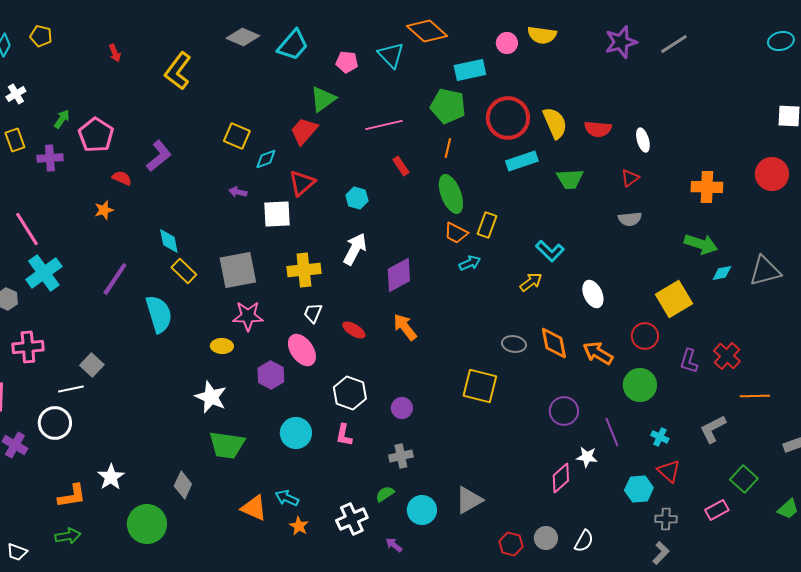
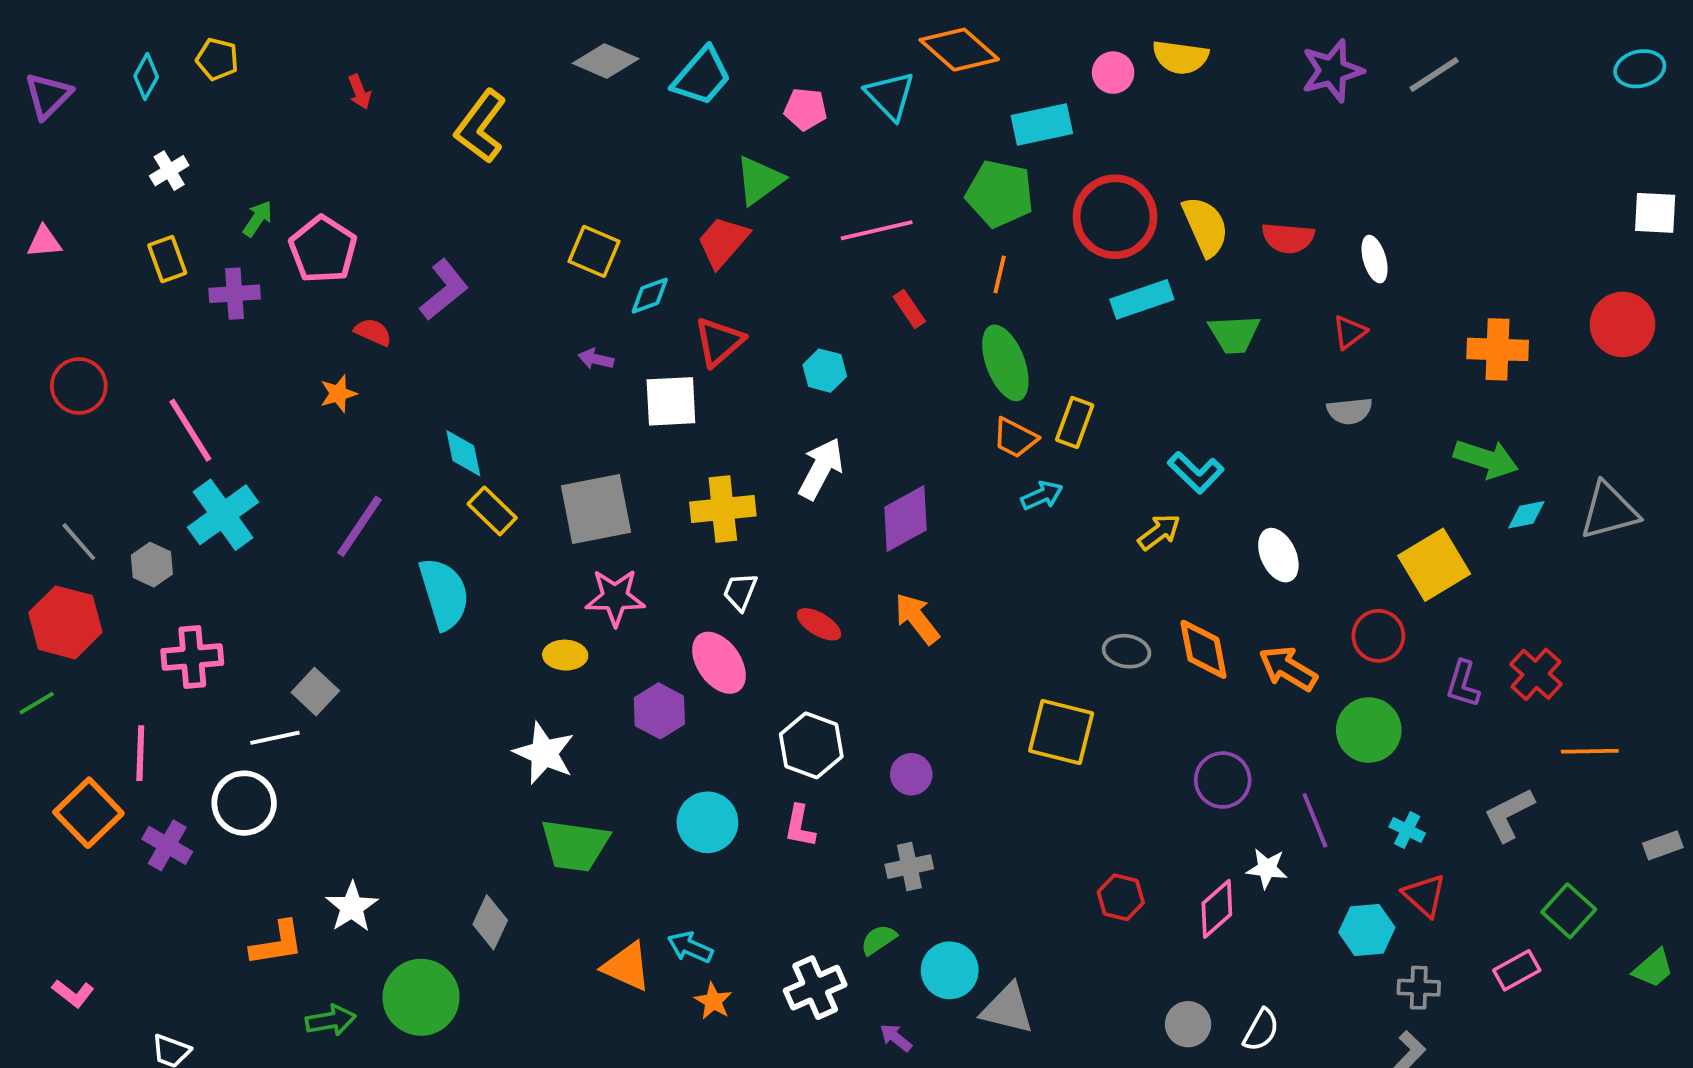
gray triangle: (469, 500) -> (1007, 1009), moved, turned 44
green arrow: (68, 536) -> (331, 1020), moved
red hexagon: (511, 544) -> (1121, 897), moved

